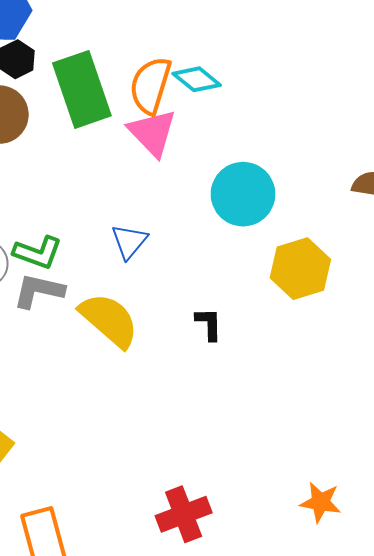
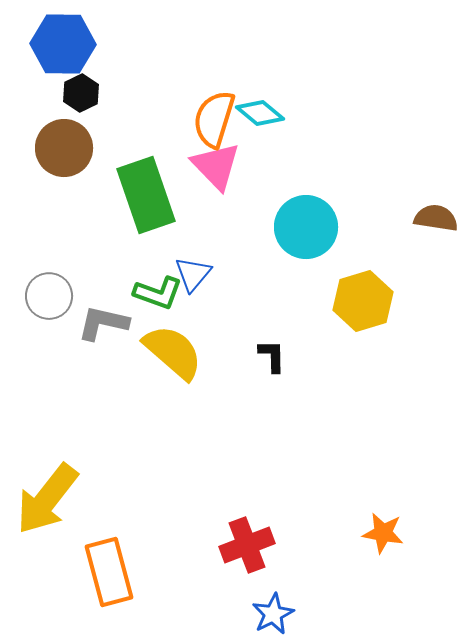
green rectangle: (82, 89) -> (146, 195), moved
green L-shape: (38, 253) -> (158, 293), moved

